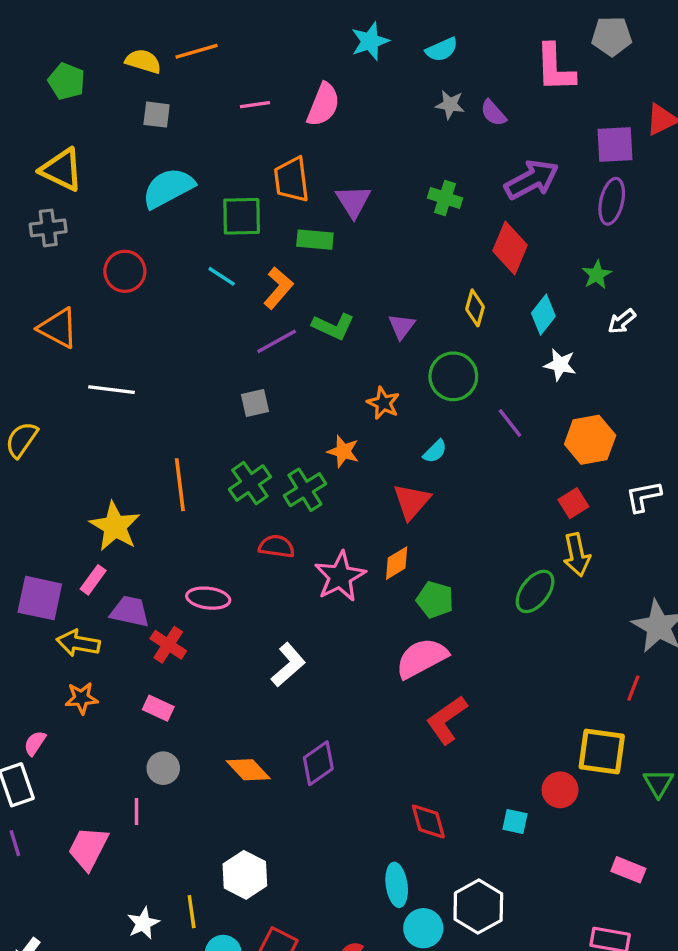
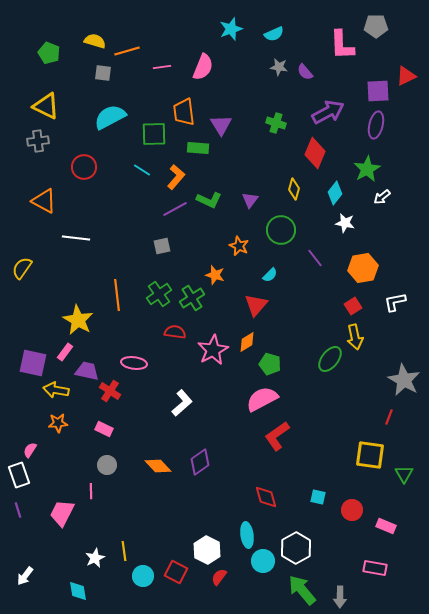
orange line: (197, 51) -> (127, 51), moved
green star: (597, 275) -> (367, 169), size x1.5
red circle: (560, 790) -> (352, 510), moved
white hexagon: (245, 875) -> (207, 550), moved

